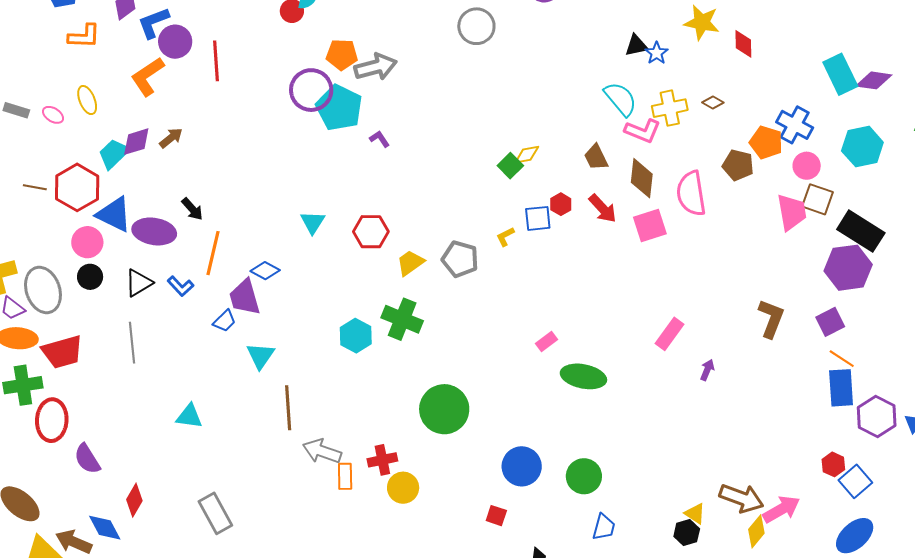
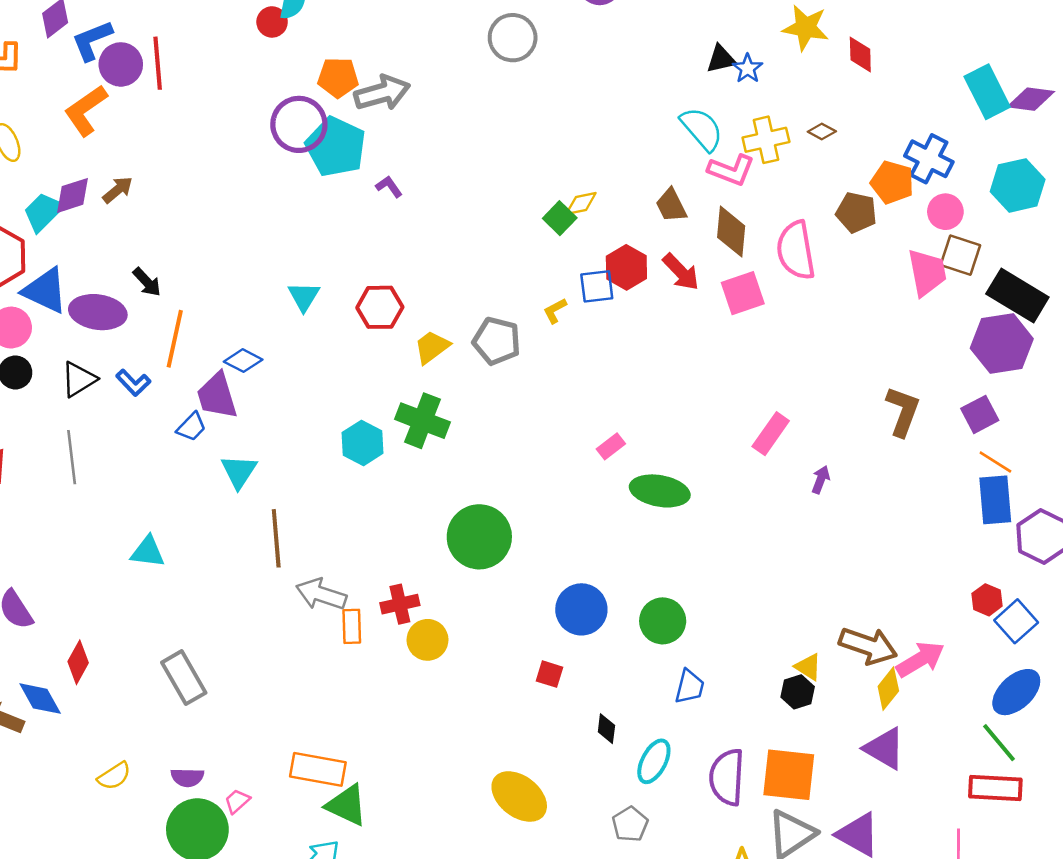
red line: (216, 61) -> (158, 63), moved
red hexagon: (561, 204) -> (626, 267), size x1.5

